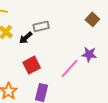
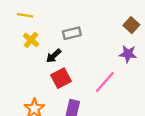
black arrow: (26, 38) -> (54, 56), moved
purple star: (89, 54) -> (128, 54), moved

